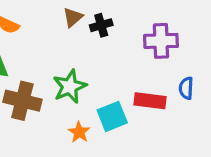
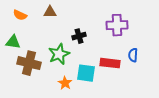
brown triangle: (73, 17) -> (50, 12), moved, turned 40
black cross: (101, 25) -> (79, 36), moved
cyan square: (112, 116) -> (86, 73), turned 30

